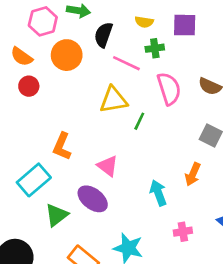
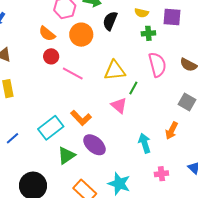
pink line: (126, 63) -> (73, 73), moved
orange L-shape: (62, 146) -> (81, 118), moved, turned -70
pink triangle: (108, 166) -> (119, 105), moved

